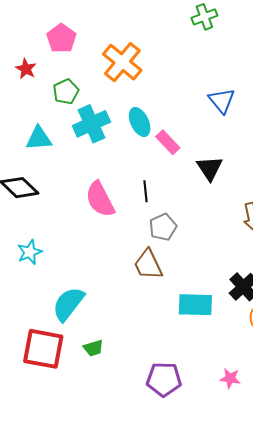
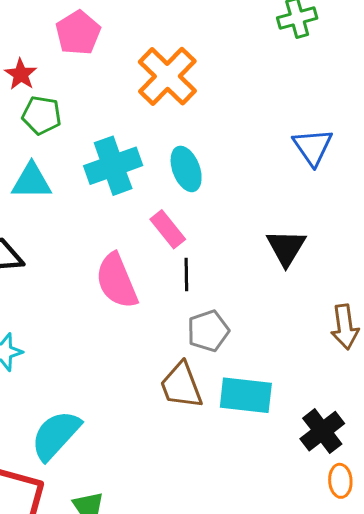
green pentagon: (66, 92) -> (42, 115), moved, turned 30
pink rectangle: (168, 142) -> (168, 229), moved
cyan rectangle: (195, 305) -> (246, 395), moved

